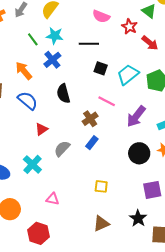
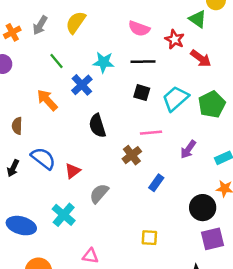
cyan star: (55, 36) -> (104, 62), moved
black line: (89, 44) -> (143, 62), moved
blue semicircle: (28, 101) -> (43, 158), moved
pink line: (107, 101) -> (151, 133), turned -30
purple arrow: (136, 116) -> (188, 149), size x0.7
blue rectangle: (92, 143) -> (156, 183), moved
black circle: (139, 153) -> (203, 208), moved

